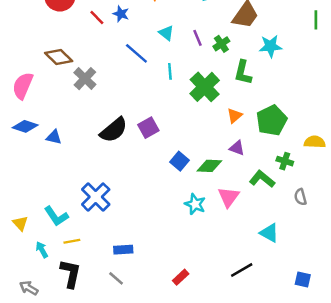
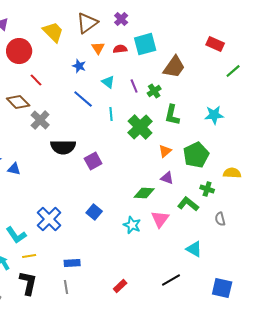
blue star: (121, 14) -> (79, 66), moved
red line: (97, 17) -> (36, 80), moved
green line: (316, 20) -> (233, 71), turned 49
cyan star: (270, 46) -> (214, 115), moved
black semicircle: (114, 130) -> (63, 147), moved, turned 40
blue square: (180, 161) -> (94, 212), moved
gray line: (116, 278) -> (66, 287), turned 40
blue square: (303, 280) -> (222, 288), size x1.5

